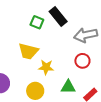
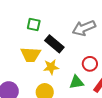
black rectangle: (58, 16) -> (54, 44), moved
red circle: (82, 61) -> (90, 64), moved

